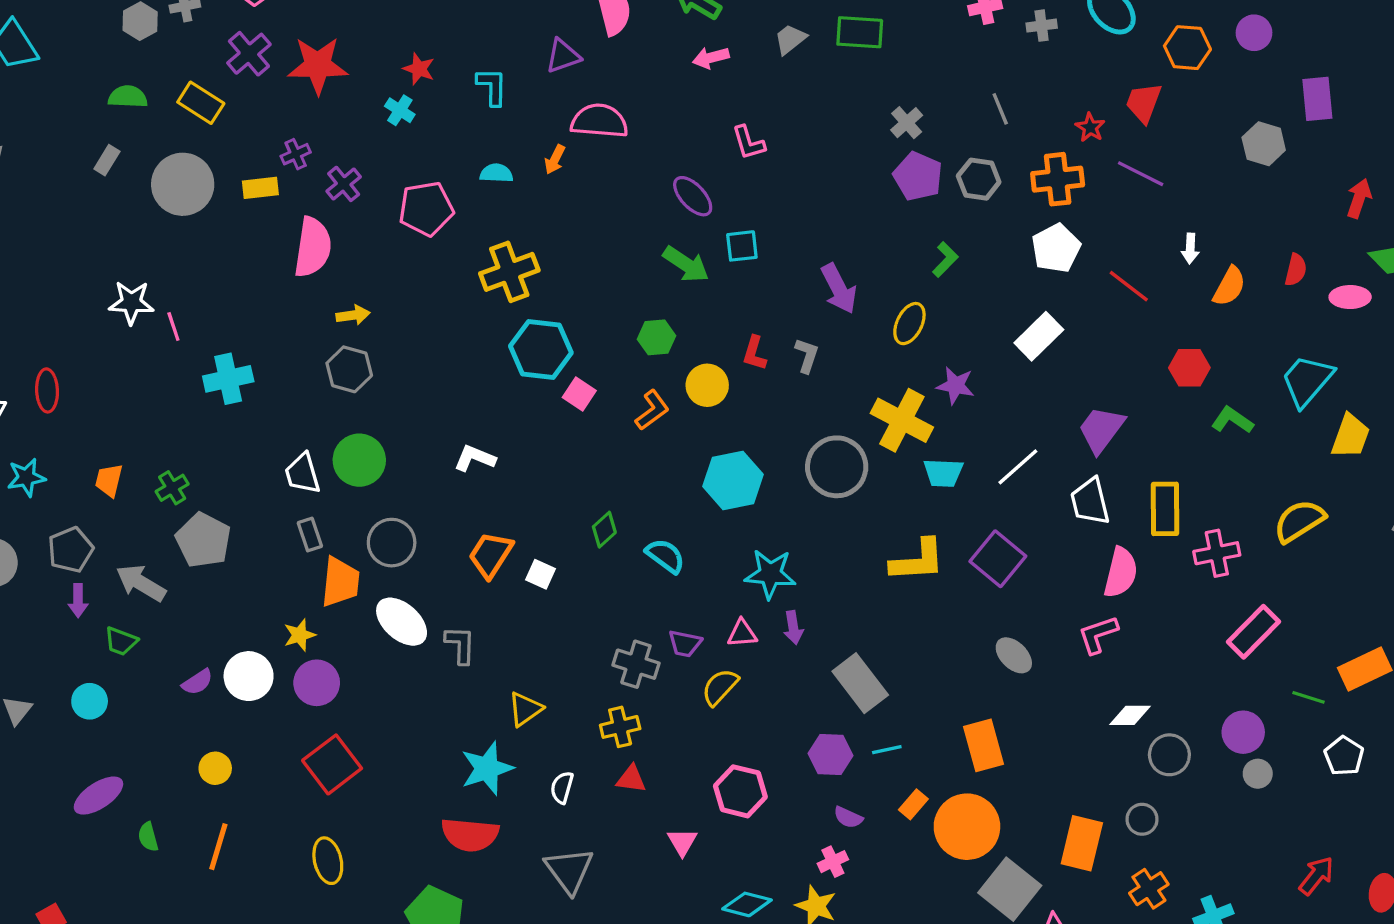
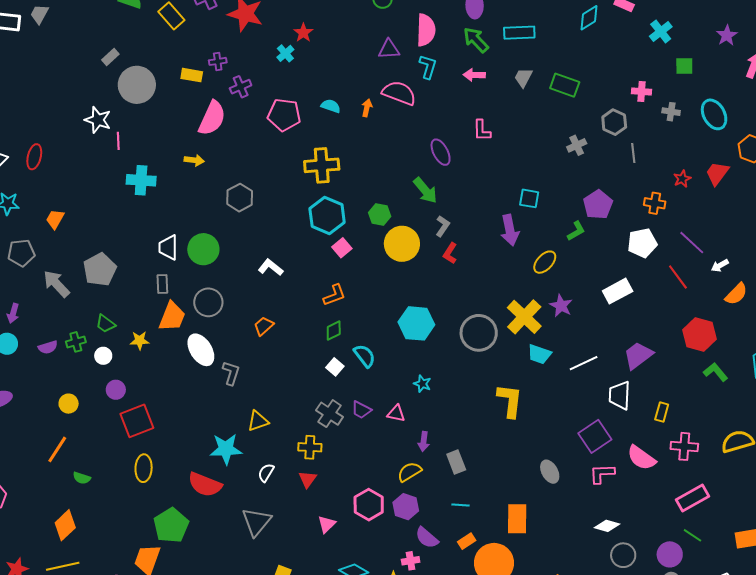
gray trapezoid: (790, 39) -> (523, 78), turned -40
cyan L-shape: (492, 87) -> (428, 67), moved
gray rectangle: (107, 160) -> (110, 57), moved
orange arrow: (555, 160) -> (367, 108), turned 150
purple line: (1141, 174) -> (692, 243), moved
purple pentagon: (918, 176) -> (598, 205), moved
gray hexagon: (979, 179) -> (614, 122), moved
orange cross: (1058, 179) -> (655, 203), size x0.7
gray circle: (183, 184) -> (137, 85), moved
cyan square: (742, 246) -> (529, 198), moved
white arrow: (1190, 249) -> (720, 266), turned 42
yellow arrow: (353, 315) -> (194, 160), moved
green hexagon: (657, 337) -> (380, 215), moved
gray L-shape: (807, 355) -> (443, 226), moved
red hexagon: (1189, 368) -> (699, 334), size x1.4
gray hexagon: (349, 369) -> (240, 198), moved
yellow circle: (707, 385) -> (402, 244), moved, size x1.4
orange L-shape: (652, 410) -> (334, 295), moved
green cross: (172, 488) -> (76, 342), moved
yellow rectangle: (1165, 509) -> (662, 412), size x0.6
orange trapezoid: (491, 555) -> (264, 326), size x0.7
purple square: (998, 559) -> (595, 436), moved
yellow L-shape: (918, 561) -> (510, 401), turned -96
pink semicircle: (1121, 572) -> (641, 458), moved, turned 96
white square: (541, 574) -> (335, 367), moved
cyan star: (770, 574) -> (422, 384), size x0.6
purple arrow: (78, 601) -> (13, 313), moved
purple arrow: (793, 628) -> (424, 441), moved
green trapezoid: (121, 641) -> (106, 324), moved
white circle: (249, 676) -> (103, 356), size x0.6
purple semicircle: (197, 682) -> (48, 347), moved
purple circle: (317, 683) -> (116, 390), moved, size x0.7
gray rectangle: (860, 683) -> (456, 462), size x0.7
yellow semicircle: (720, 687) -> (409, 472), moved
green line: (1309, 697) -> (692, 535), moved
purple hexagon: (830, 755) -> (406, 507), moved
red triangle: (631, 779) -> (308, 479), turned 42
purple semicircle: (848, 817) -> (427, 538), size x1.4
green semicircle: (148, 837) -> (82, 478), moved, turned -72
yellow ellipse: (328, 861) -> (144, 468), moved

